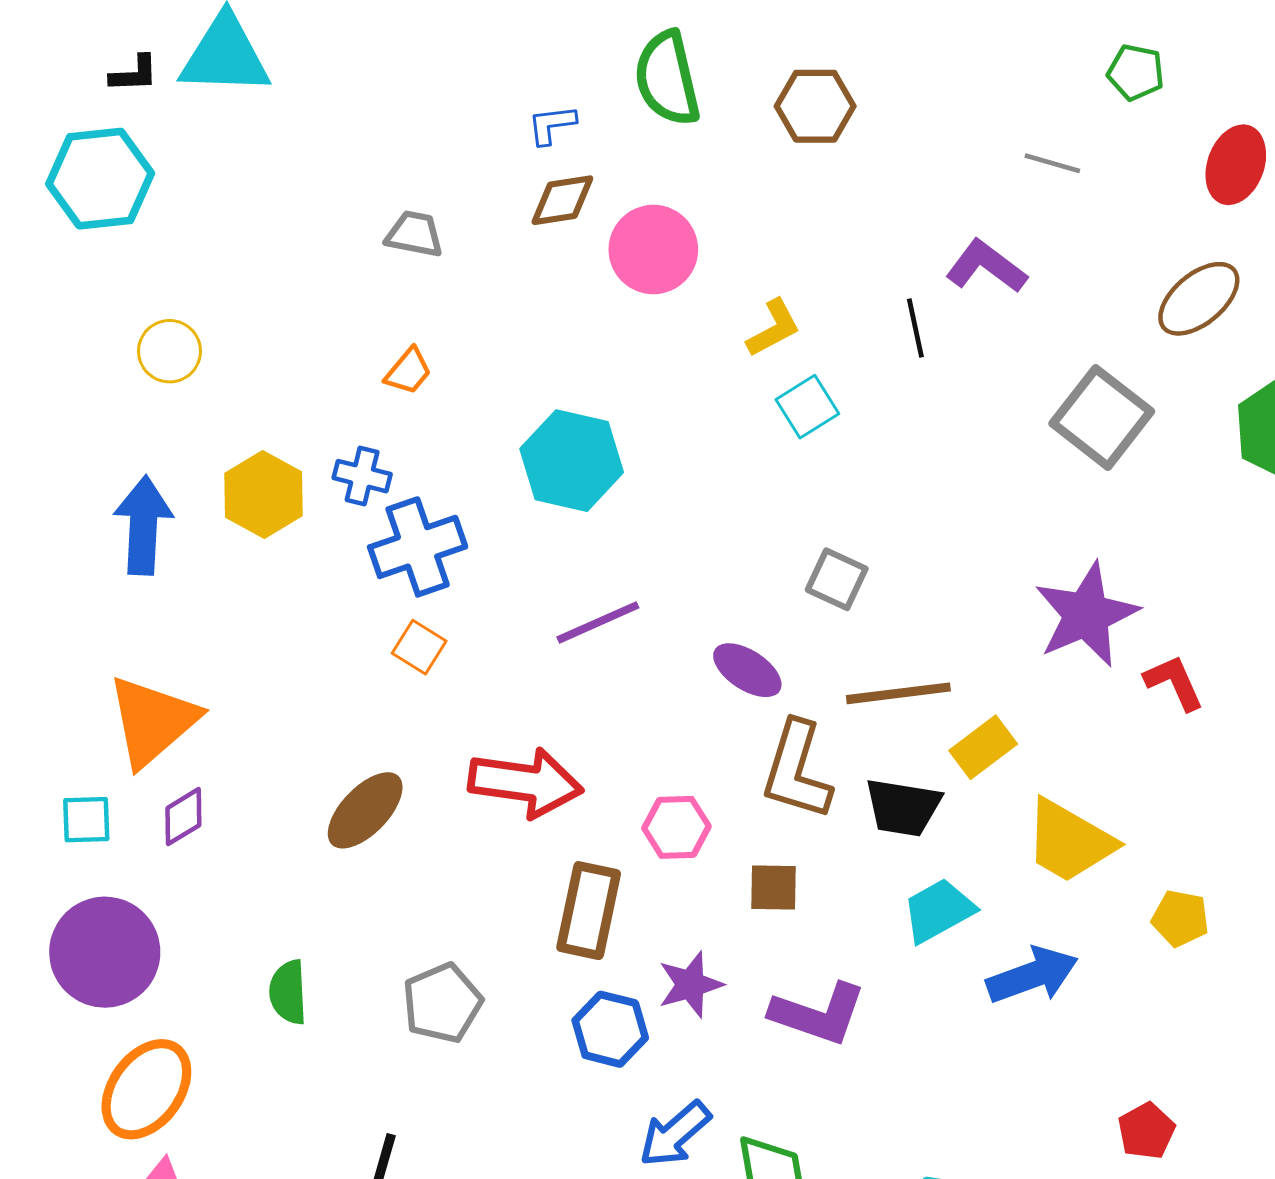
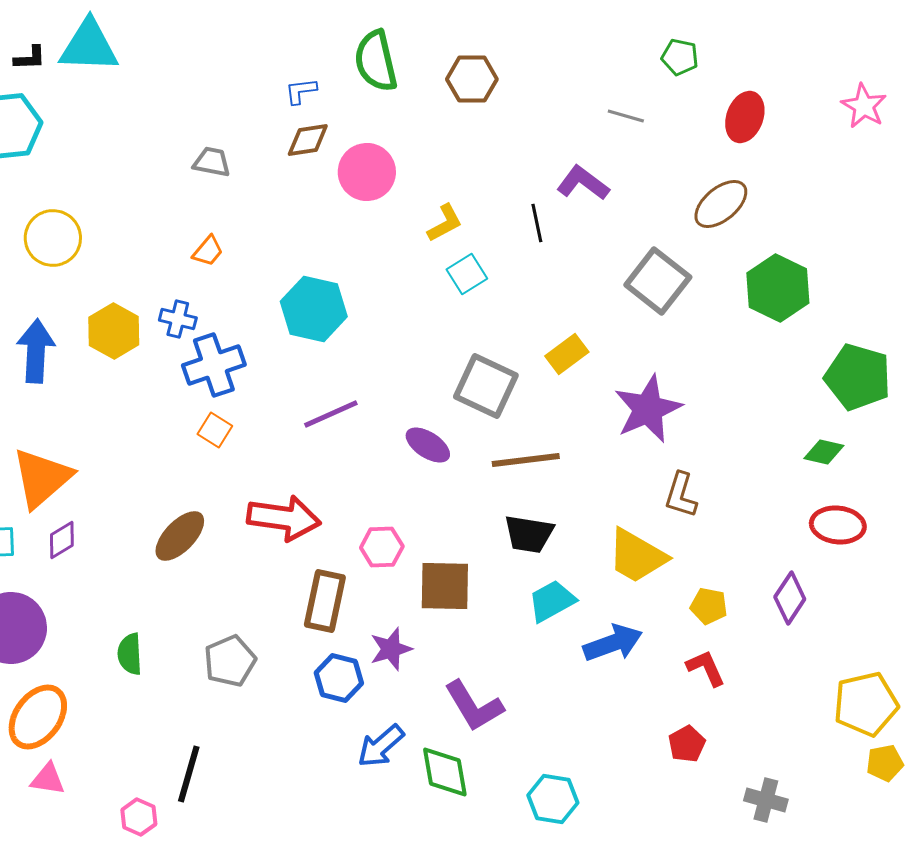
yellow circle: (169, 351) -> (53, 238), size x1.4
gray square: (837, 579) -> (486, 386), size x1.6
red L-shape: (1174, 682) -> (706, 668), moved
yellow rectangle: (983, 747) -> (567, 354), moved
brown L-shape: (797, 770) -> (681, 495), moved, size x0.7
brown square: (774, 887) -> (445, 586), size x1.6
purple L-shape: (818, 1014) -> (474, 706), moved, turned 40

